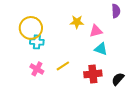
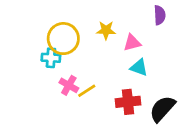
yellow circle: (31, 28) -> (63, 39), moved
pink cross: (37, 69) -> (69, 85), moved
black semicircle: (118, 79) -> (162, 109), size x1.5

